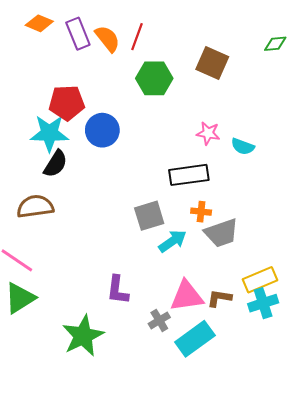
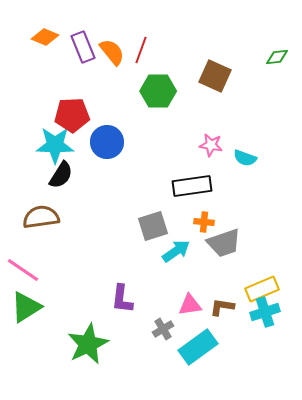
pink triangle: (187, 296) -> (190, 305), size x0.7

